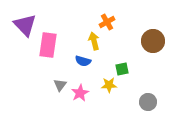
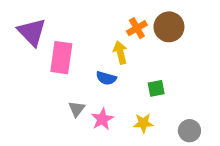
brown circle: (153, 41) -> (169, 27), moved
yellow star: (109, 85) -> (143, 123), moved

